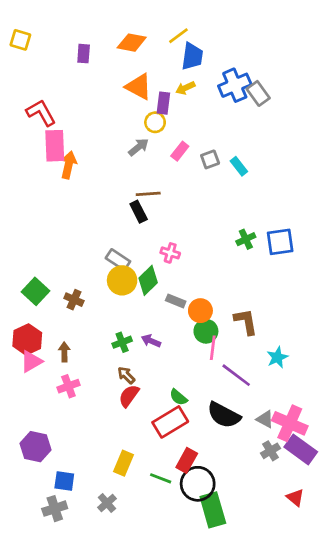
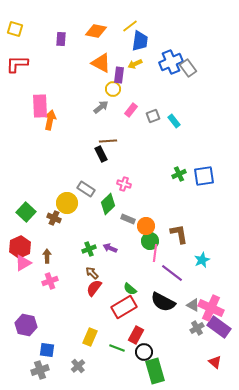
red L-shape: (41, 113) -> (17, 64), moved, turned -60
yellow circle: (122, 280) -> (67, 203), moved
black circle: (198, 484) -> (144, 352), size x0.7

